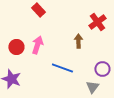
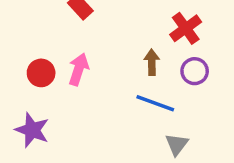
blue line: (62, 68) -> (155, 103), moved
purple circle: (102, 69) -> (195, 71), moved

